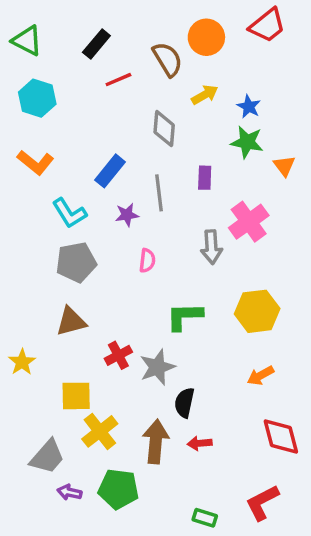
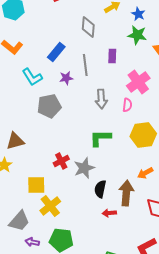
gray arrow: (211, 247) -> (101, 99), moved
pink semicircle: (147, 261) -> (127, 105), moved
gray pentagon: (76, 262) -> (49, 106), moved
brown triangle: (71, 321) -> (15, 141), moved
brown arrow: (156, 442) -> (126, 193), moved

